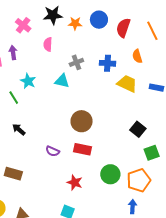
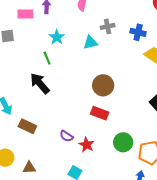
cyan triangle: (62, 81) -> (90, 42), turned -35
green line: (14, 98) -> (47, 58), moved
black arrow: (19, 129) -> (40, 83), size x1.6
purple semicircle: (53, 151) -> (66, 136), moved

